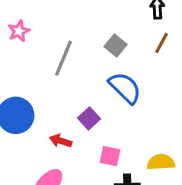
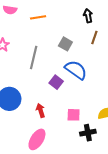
purple square: (89, 118) -> (56, 82), moved
red arrow: (61, 141) -> (41, 110), turned 64

